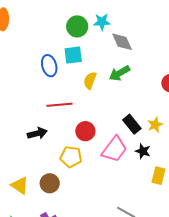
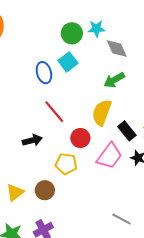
cyan square: (73, 55) -> (68, 62), turned -30
yellow semicircle: (90, 80) -> (102, 113), moved, size x1.5
red line: (59, 105) -> (54, 112), turned 55
yellow triangle: (20, 185) -> (15, 193), turned 48

